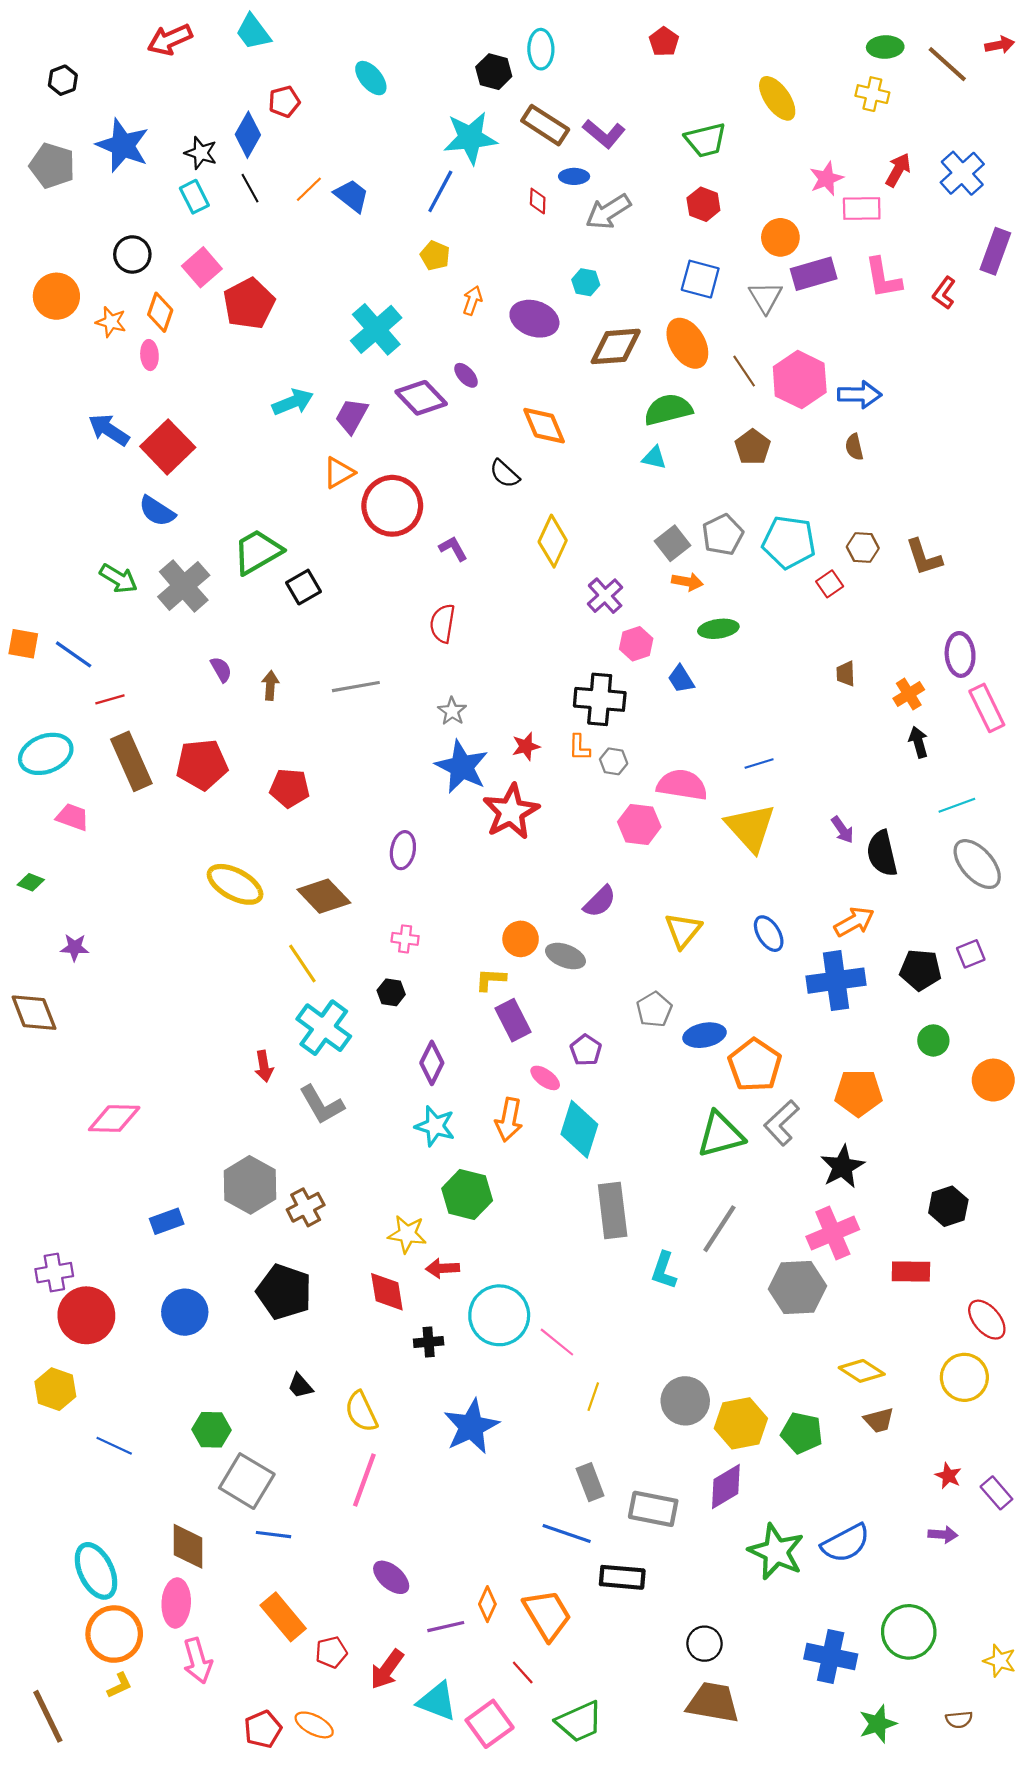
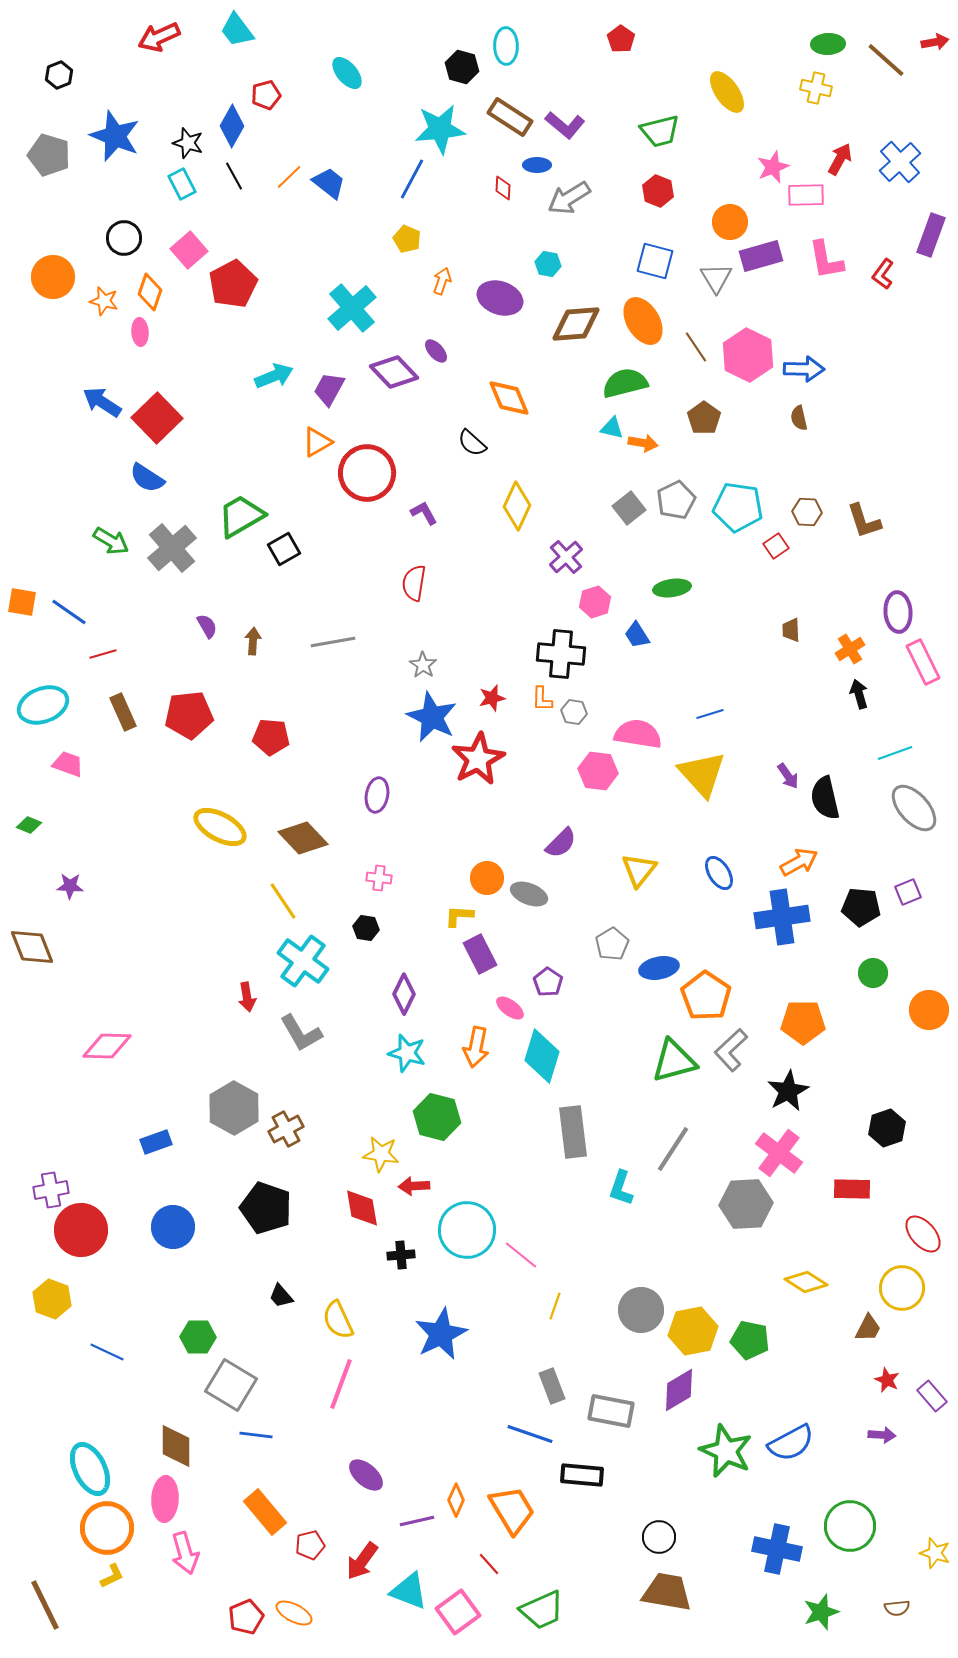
orange arrow: (687, 582) -> (643, 443), moved
brown rectangle: (131, 761) -> (123, 712), size x0.7
pink cross: (833, 1233) -> (779, 1153), turned -30
brown trapezoid: (879, 1420) -> (868, 1328), moved, turned -48

